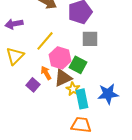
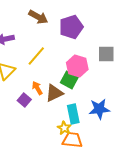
gray square: (90, 39) -> (106, 54), moved
pink hexagon: (60, 58) -> (77, 66), moved
yellow star: (73, 89) -> (64, 128), moved

